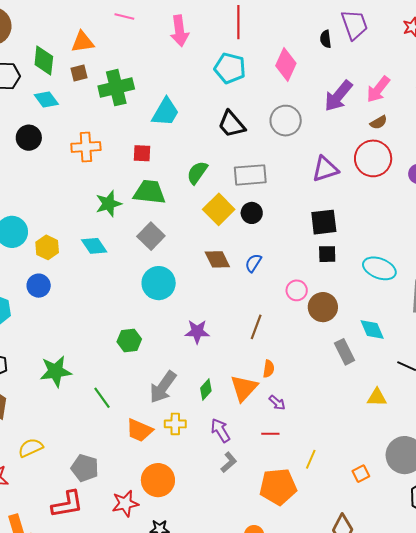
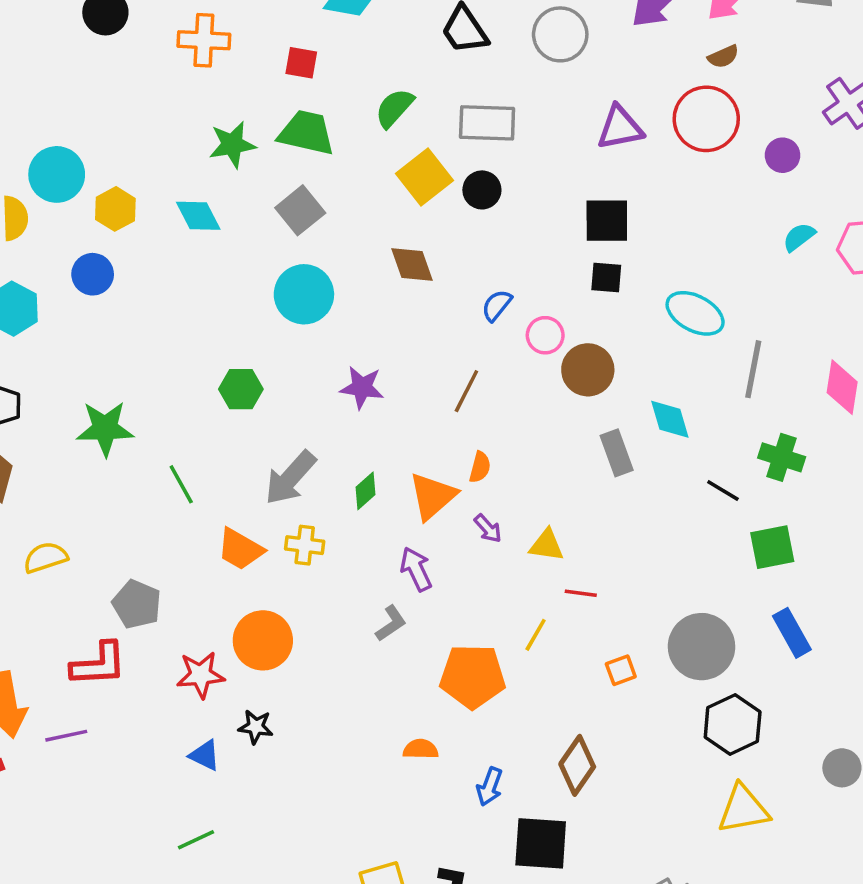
blue semicircle: (253, 263) -> (497, 305), moved
yellow triangle: (377, 397) -> (547, 545), moved
purple arrow: (220, 430) -> (416, 569), moved
red line: (270, 434) -> (581, 593), moved

